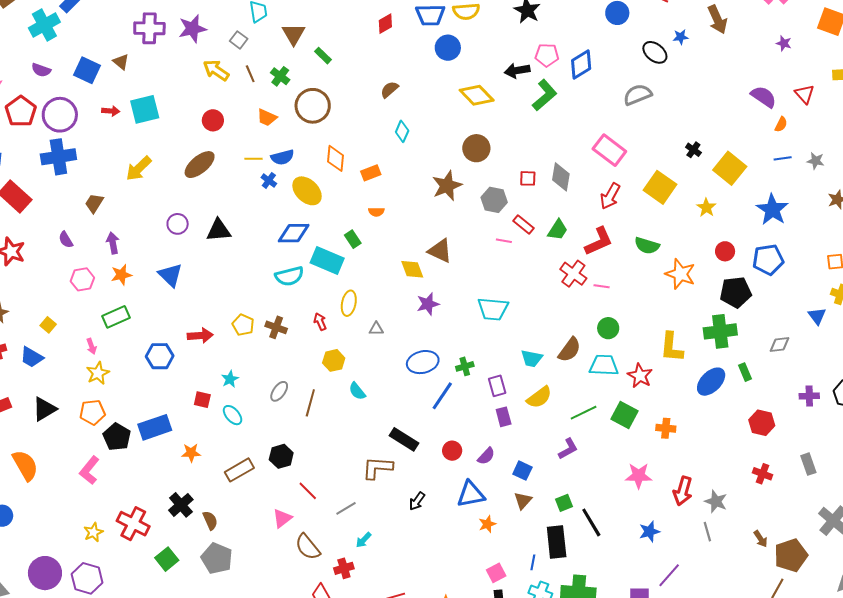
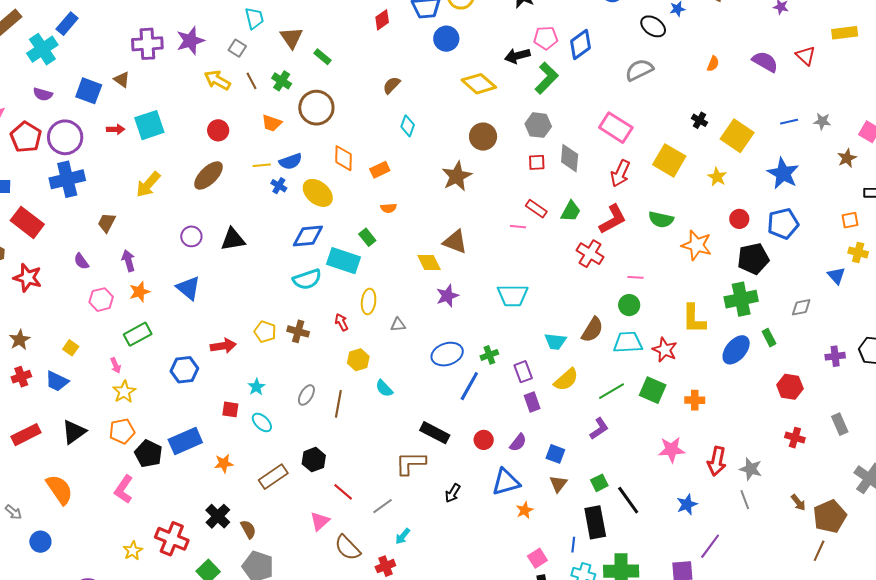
orange semicircle: (781, 124) -> (713, 64), moved
gray hexagon: (494, 200) -> (538, 125), moved
pink line: (602, 286) -> (635, 277), moved

